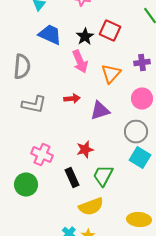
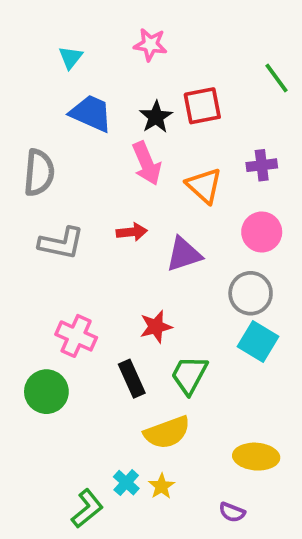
red square: (110, 31) -> (202, 106), turned -35
orange triangle: (111, 74) -> (204, 186), turned -30

